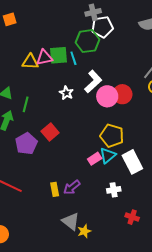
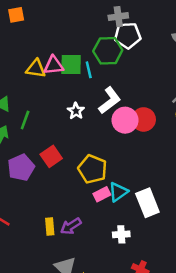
yellow pentagon: (112, 136) -> (92, 169), moved

